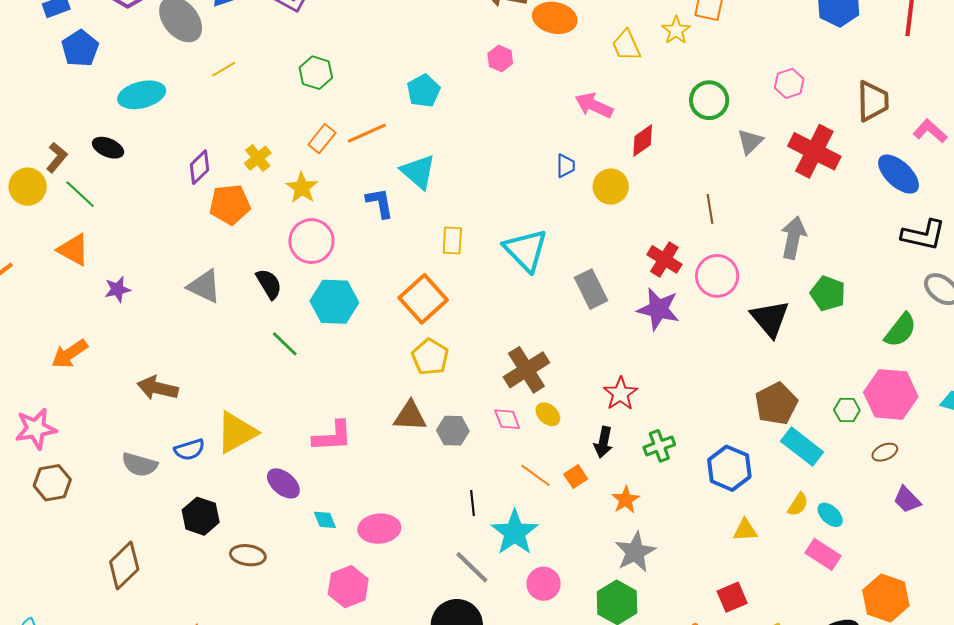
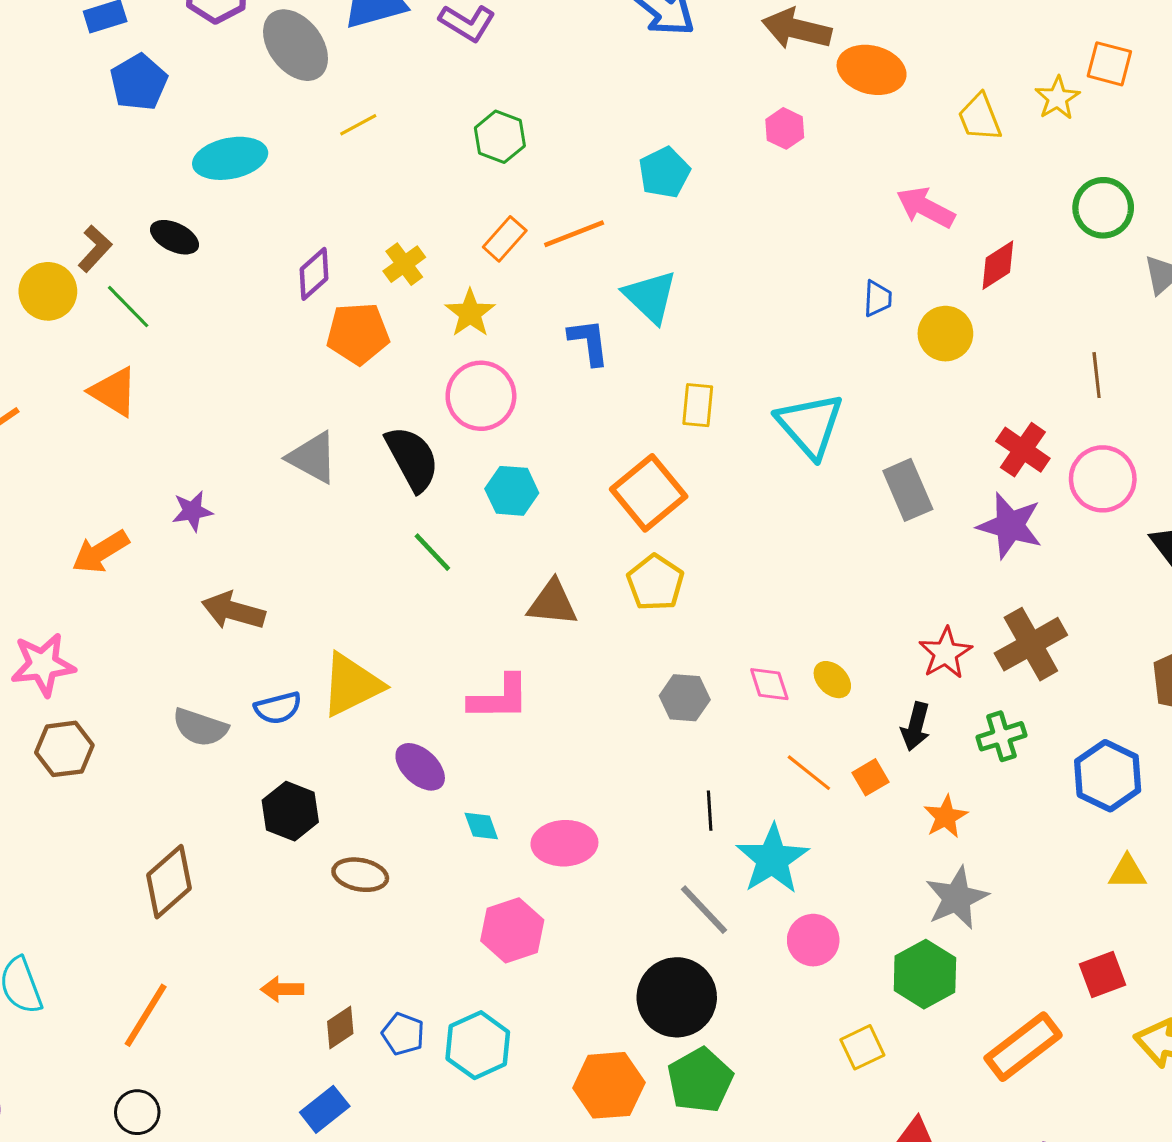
black semicircle: (269, 284) -> (412, 459), size x1.4
purple star: (118, 289) -> (192, 511), moved
cyan hexagon: (334, 302) -> (512, 491), size x0.7
brown cross: (526, 370) -> (1031, 644), moved
brown triangle: (410, 416) -> (552, 603), moved

